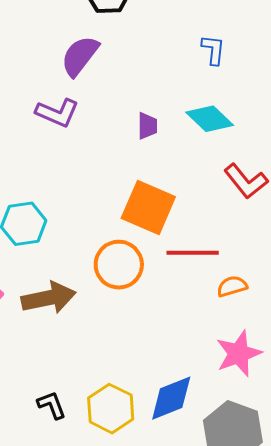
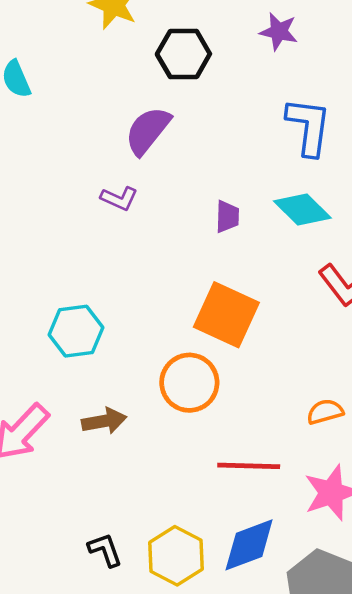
blue L-shape: (213, 50) -> (309, 127), size x1.6
purple L-shape: (57, 113) -> (119, 198), size x0.7
red line: (193, 253) -> (249, 466), moved
brown arrow: (49, 298) -> (104, 421), size x0.7

